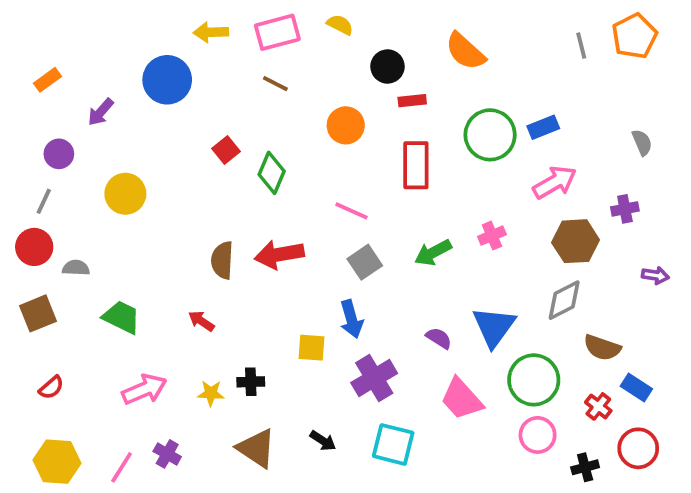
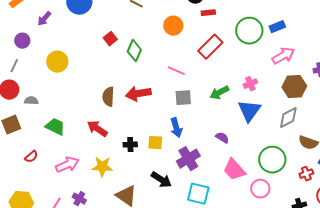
red rectangle: (416, 165) -> (210, 47), turned 45
gray square: (365, 262) -> (183, 98), turned 30
red arrow: (201, 321) -> (97, 129), size x1.5
blue triangle: (494, 327) -> (249, 111), moved
black cross: (251, 382) -> (130, 145), moved
red semicircle: (51, 387) -> (31, 157), moved
yellow star: (211, 393) -> (102, 167), size x1.5
red cross: (598, 406) -> (306, 174), turned 32
pink circle: (538, 435) -> (260, 189), moved
black arrow: (323, 441) -> (161, 180), moved, size x1.5

